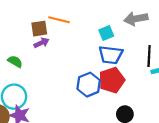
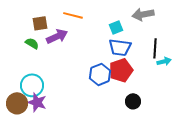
brown square: (39, 29) -> (40, 23), moved
purple arrow: (41, 43) -> (57, 36), size x1.5
green semicircle: (15, 61) -> (32, 43), moved

